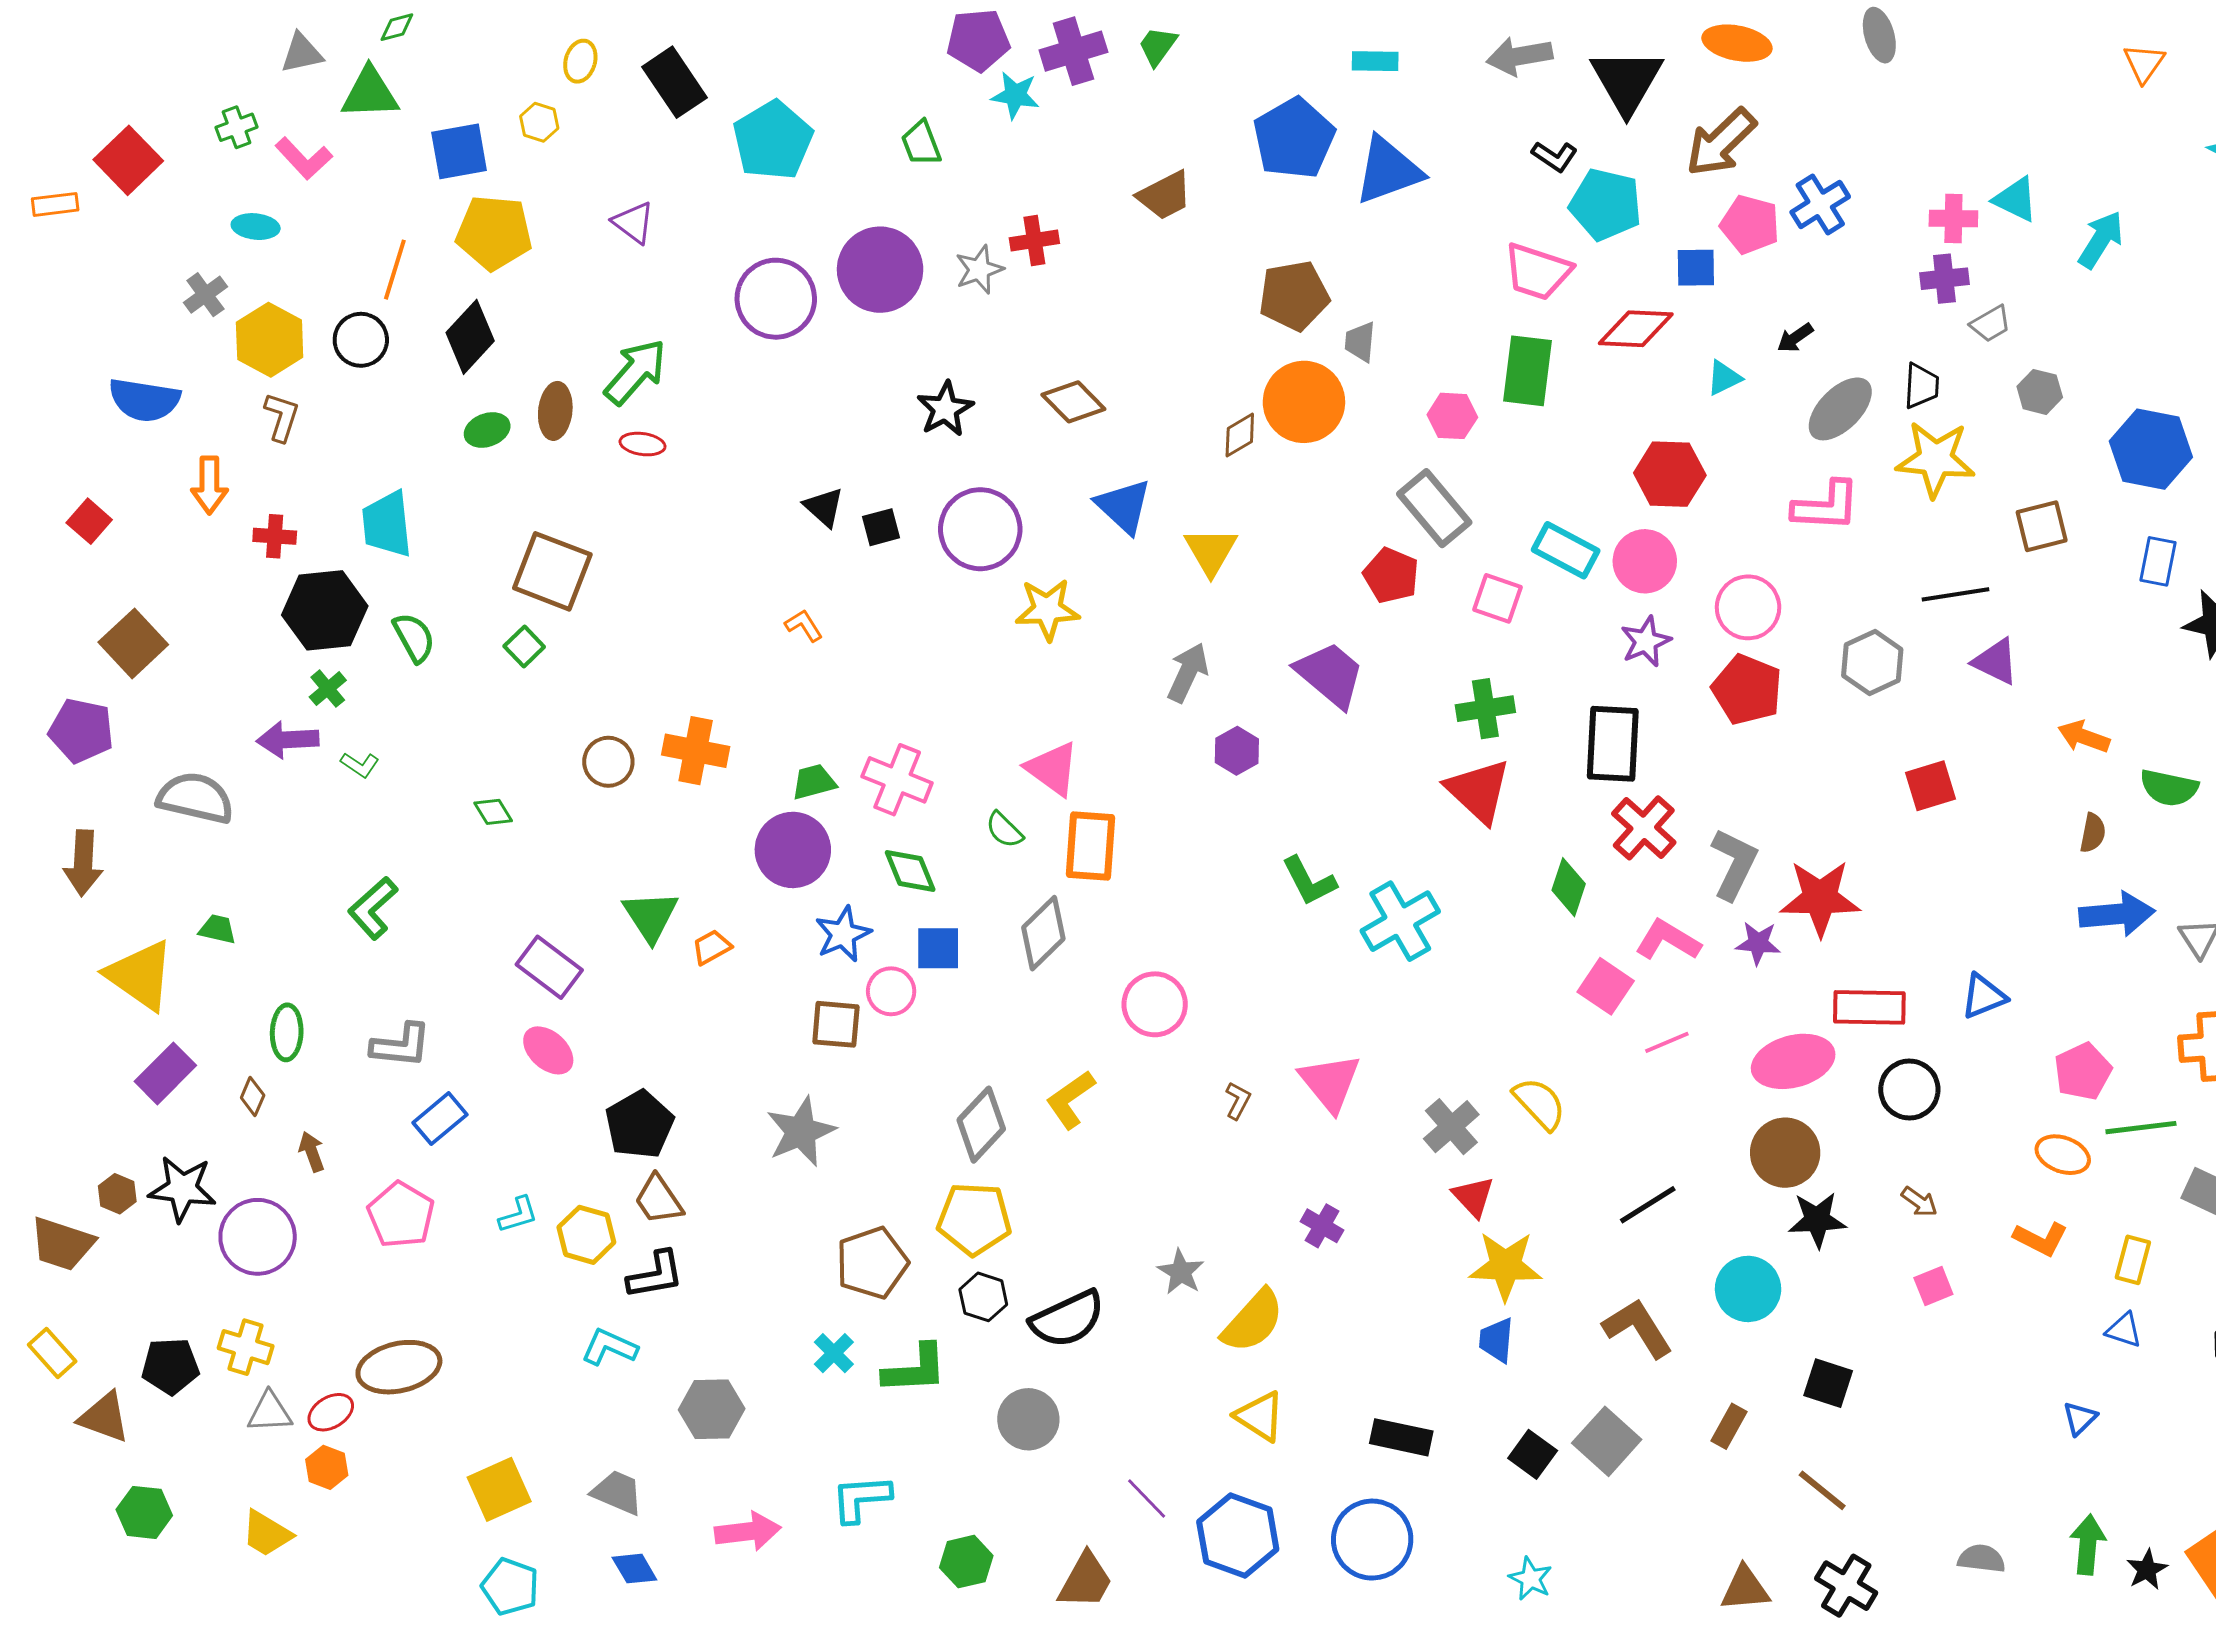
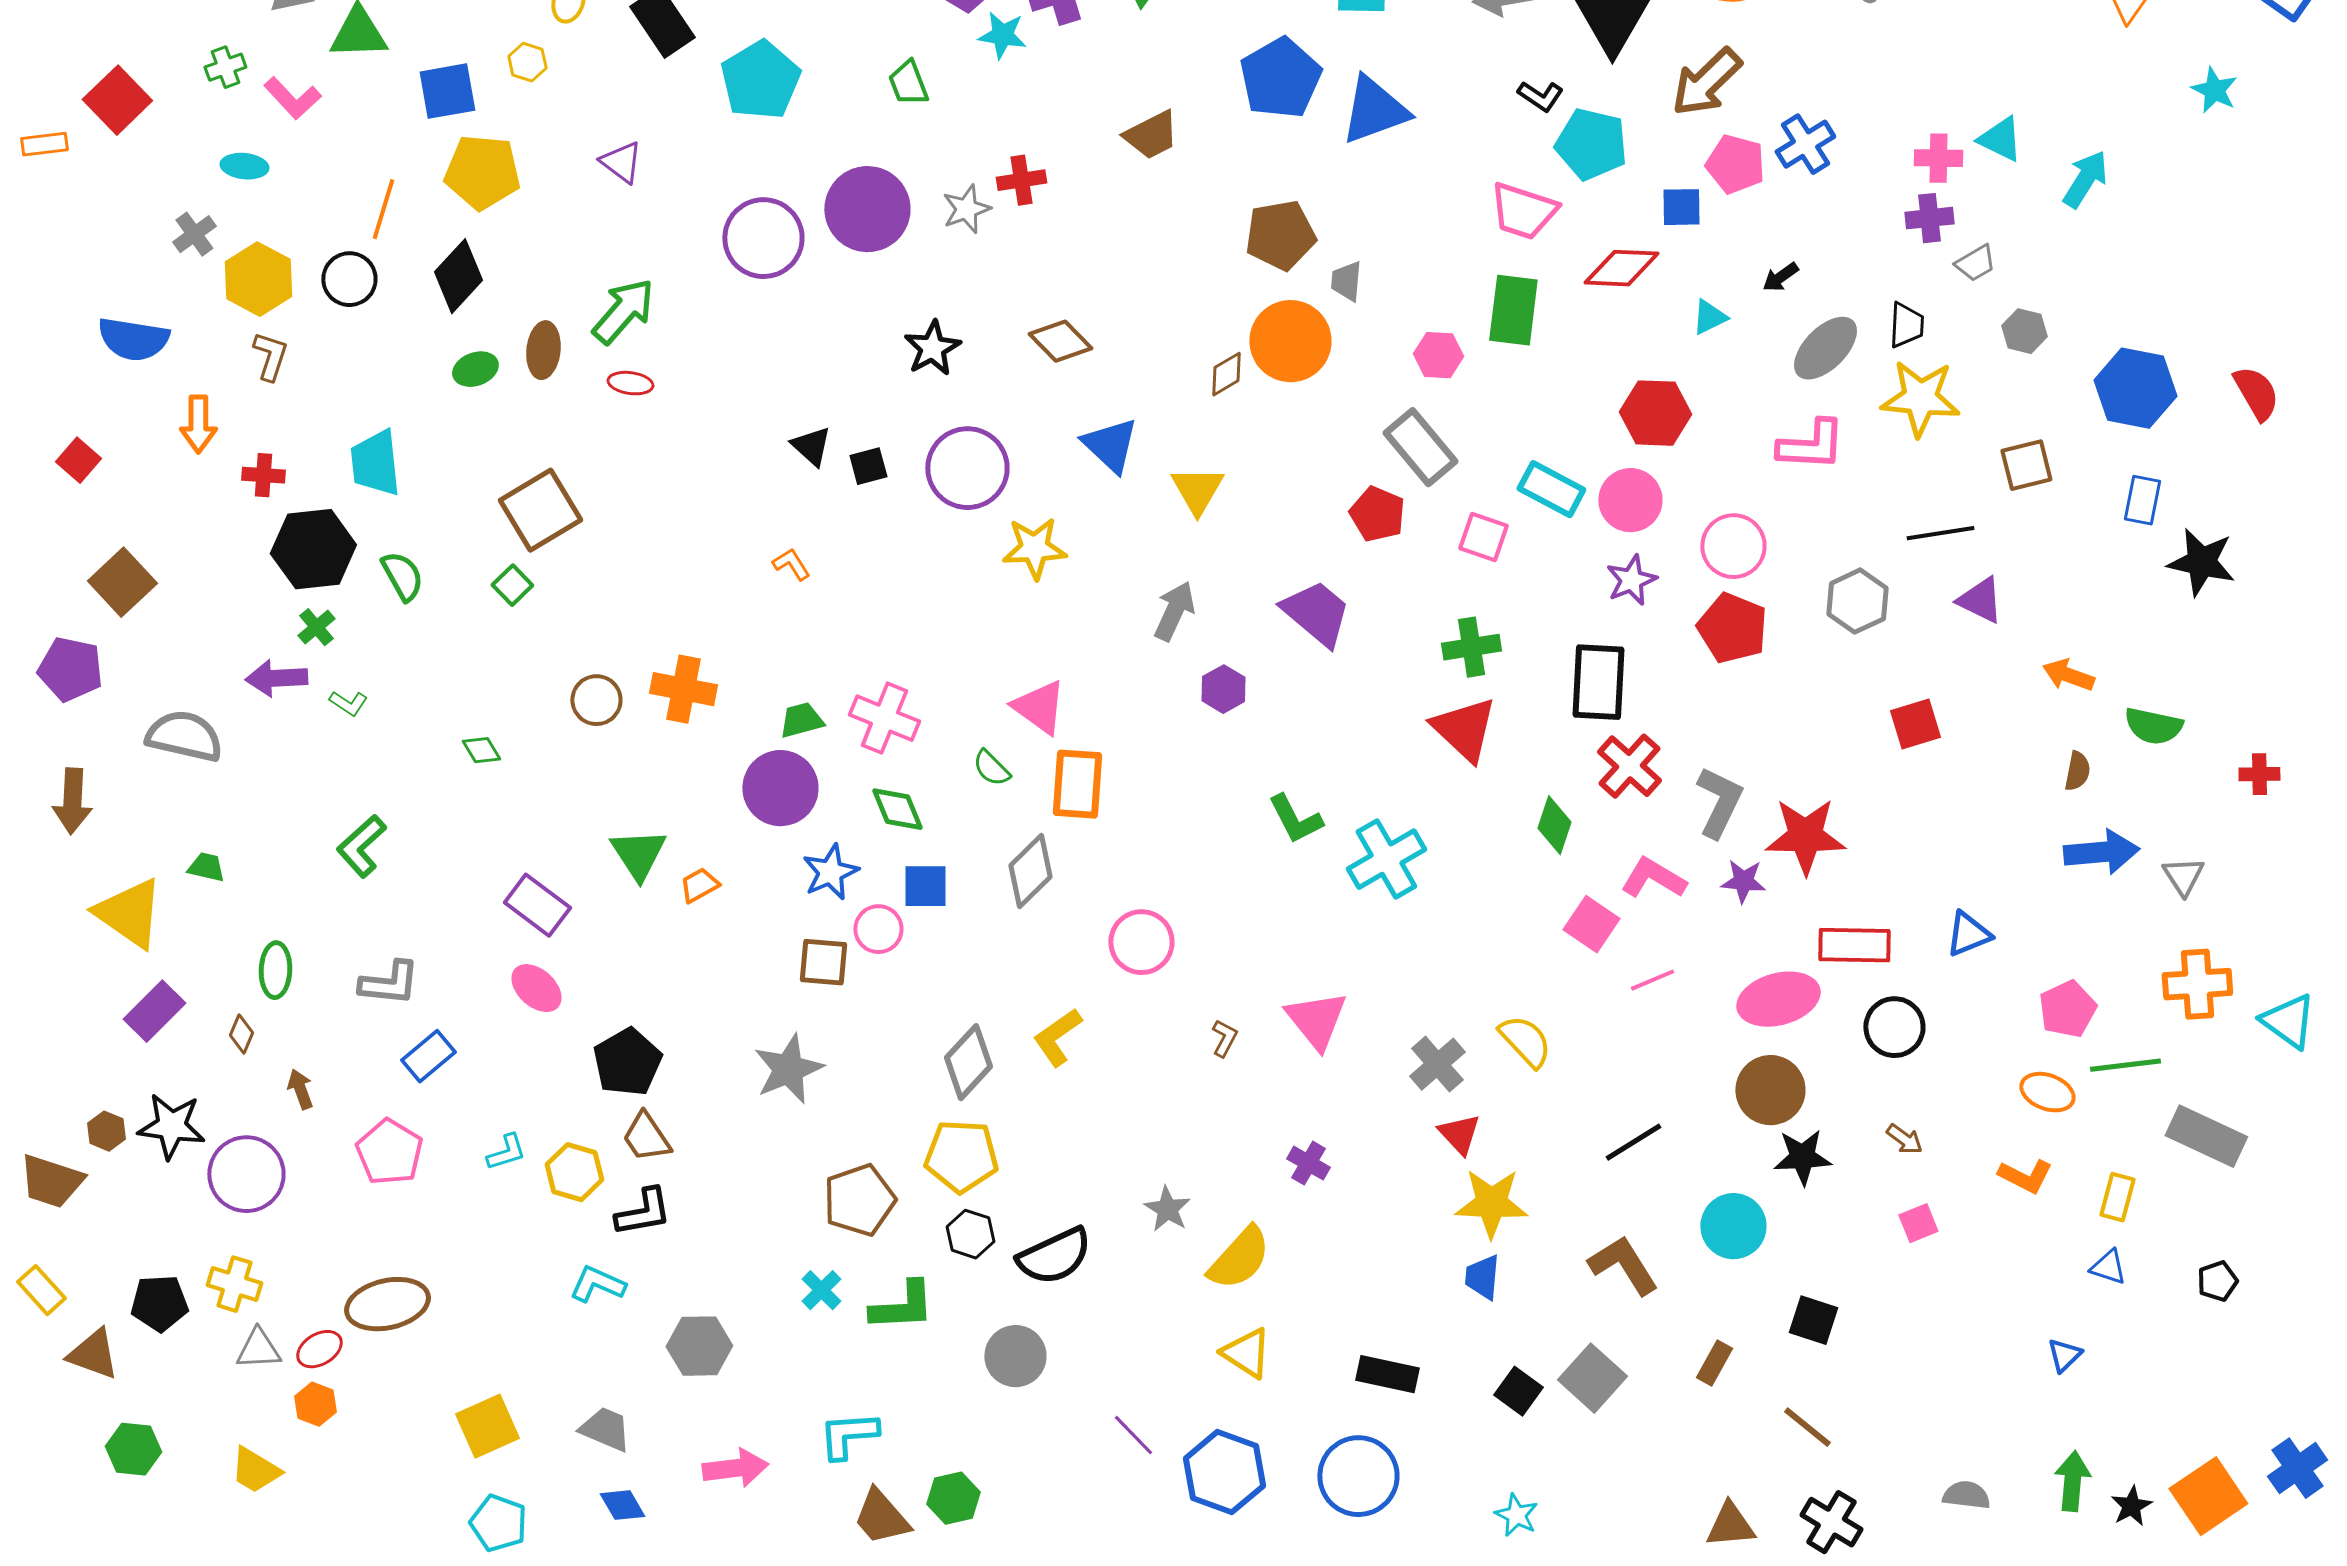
brown square: (552, 571) -> (540, 510), turned 38
brown trapezoid: (1085, 1581) -> (881, 1517), moved, turned 110

